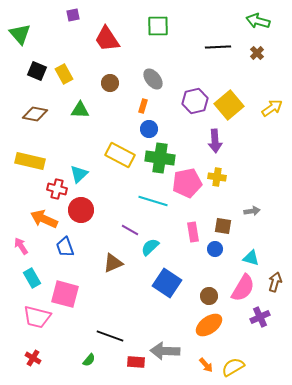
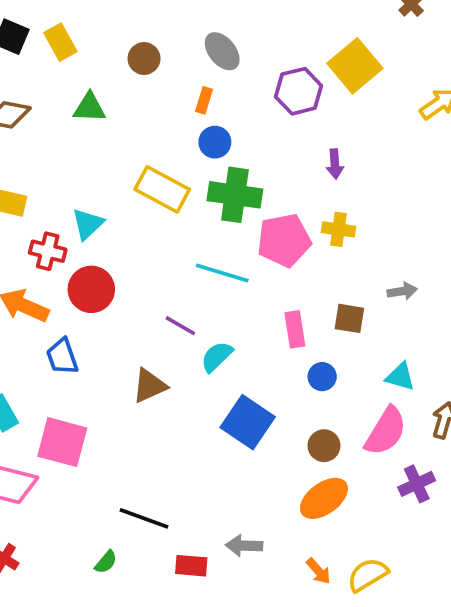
yellow square: (229, 105) -> (355, 66), moved
purple arrow: (215, 141) -> (335, 164), size x0.7
blue circle: (215, 249) -> (322, 377), moved
gray arrow: (165, 351) -> (244, 546), size x0.7

